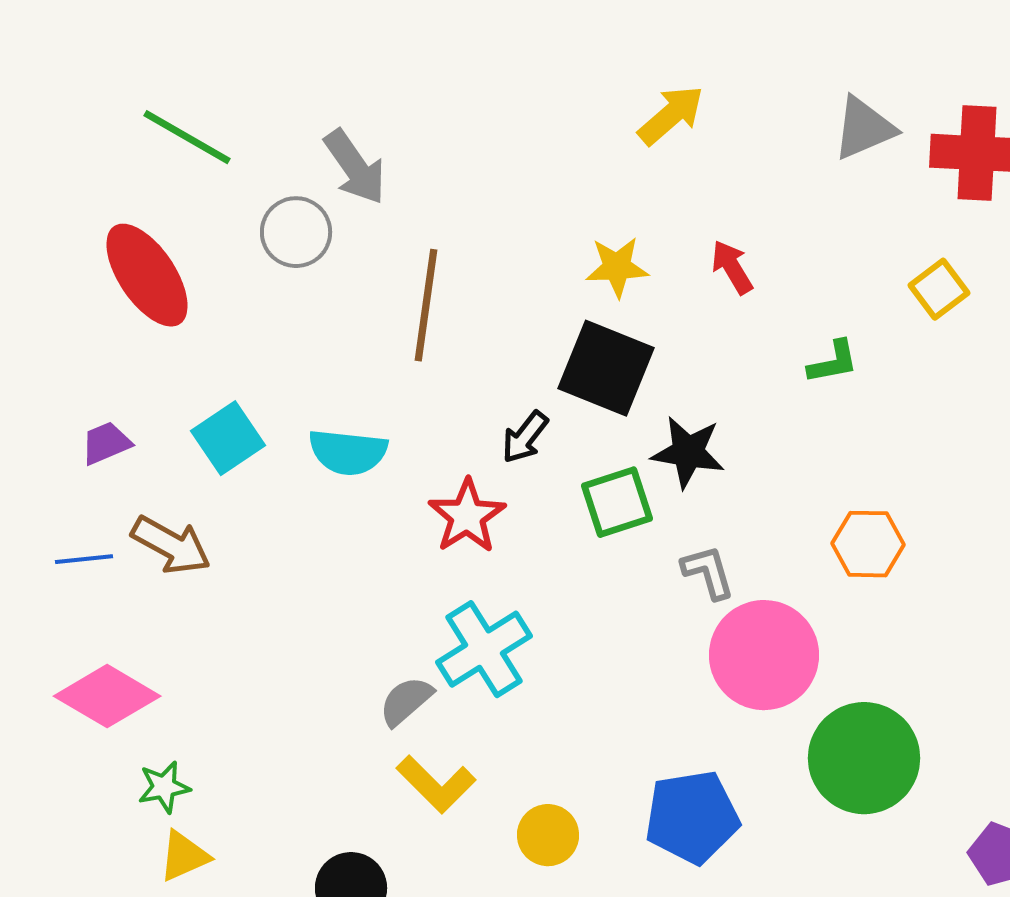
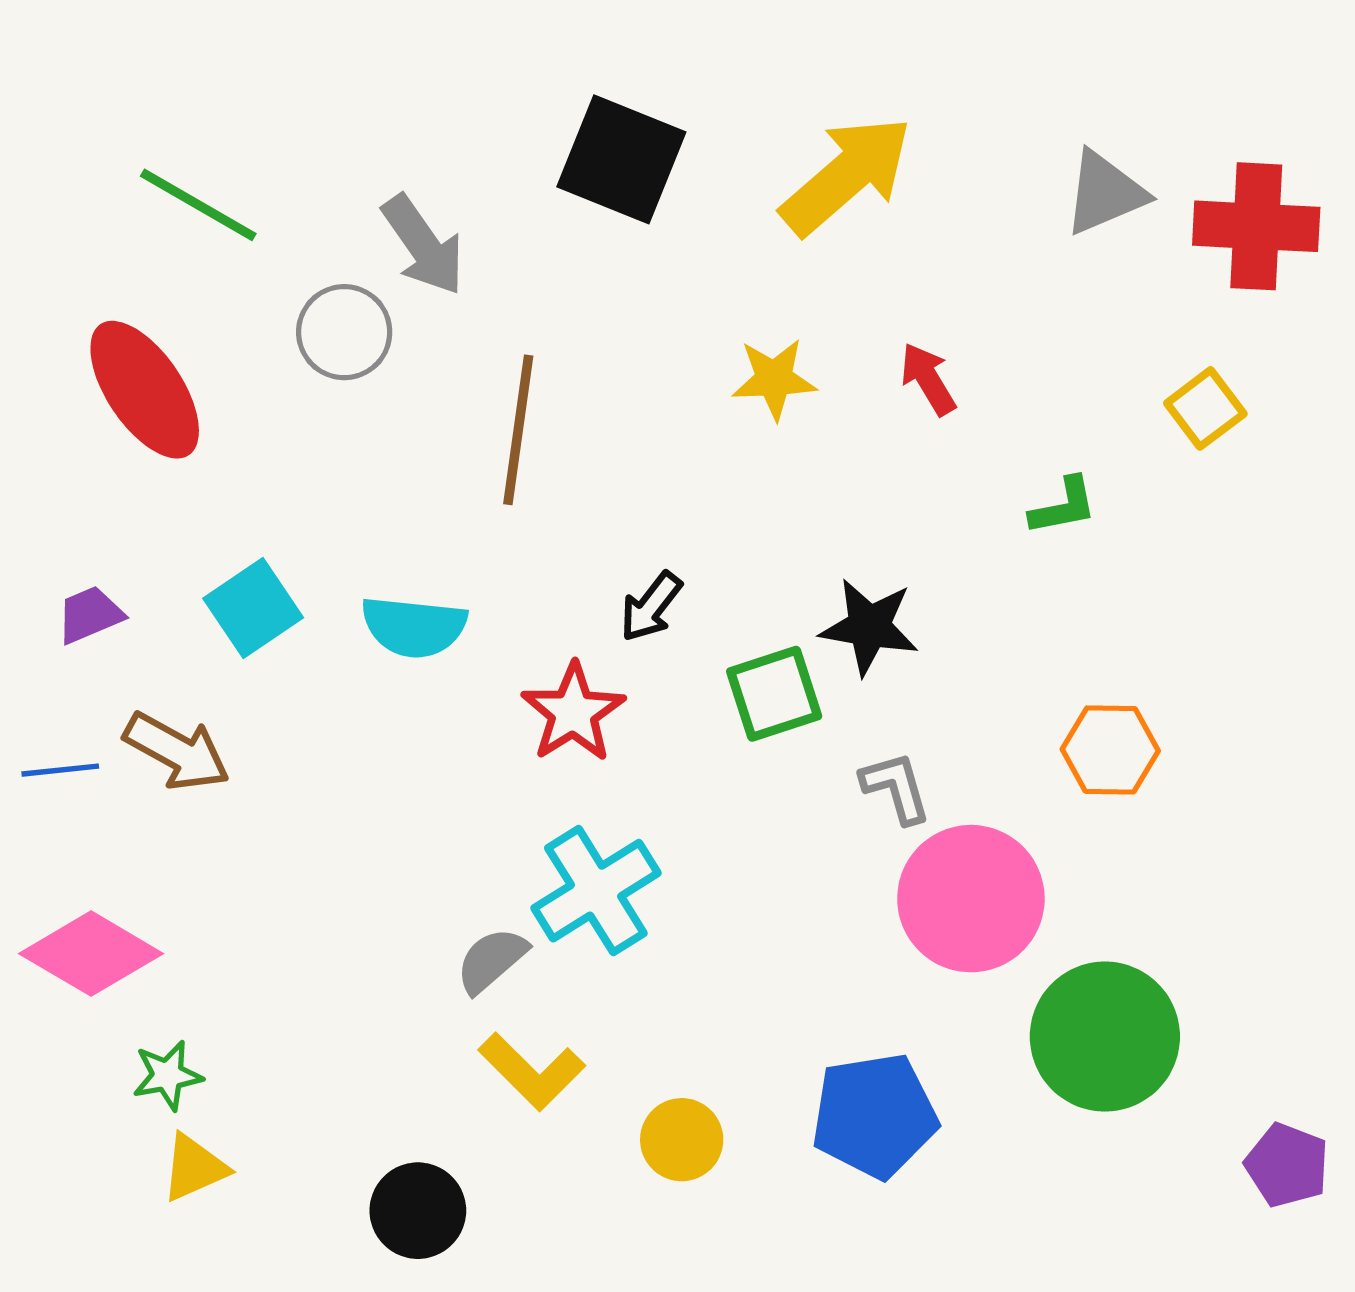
yellow arrow: (671, 115) -> (846, 175), size x1.5
black square: (606, 368) -> (621, 159), moved

